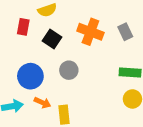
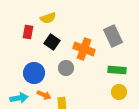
orange cross: (90, 32) -> (84, 49), moved
gray rectangle: (125, 32) -> (113, 36), size x1.5

